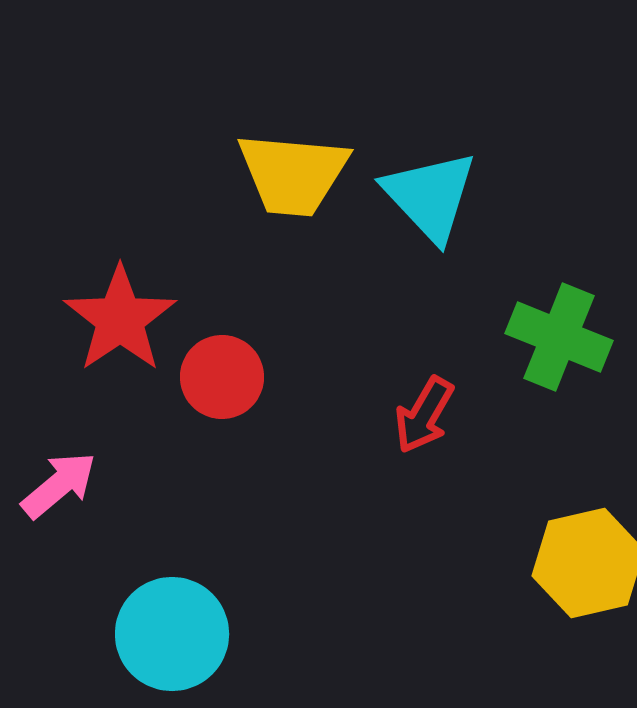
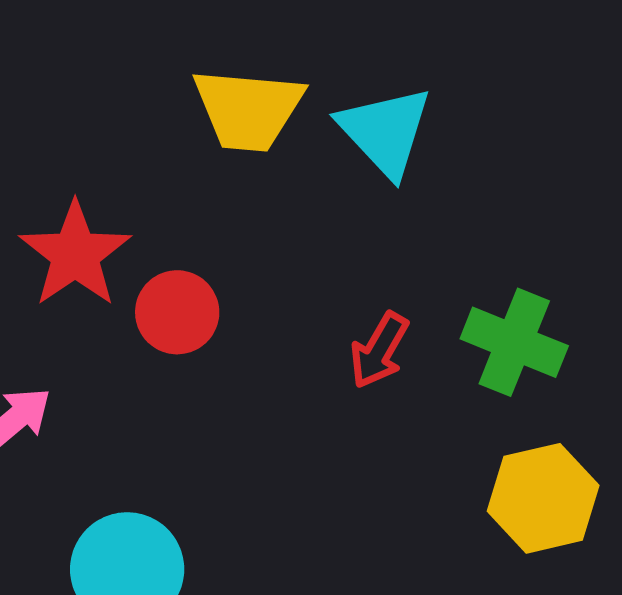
green cross: (559, 337) -> (514, 342), moved

